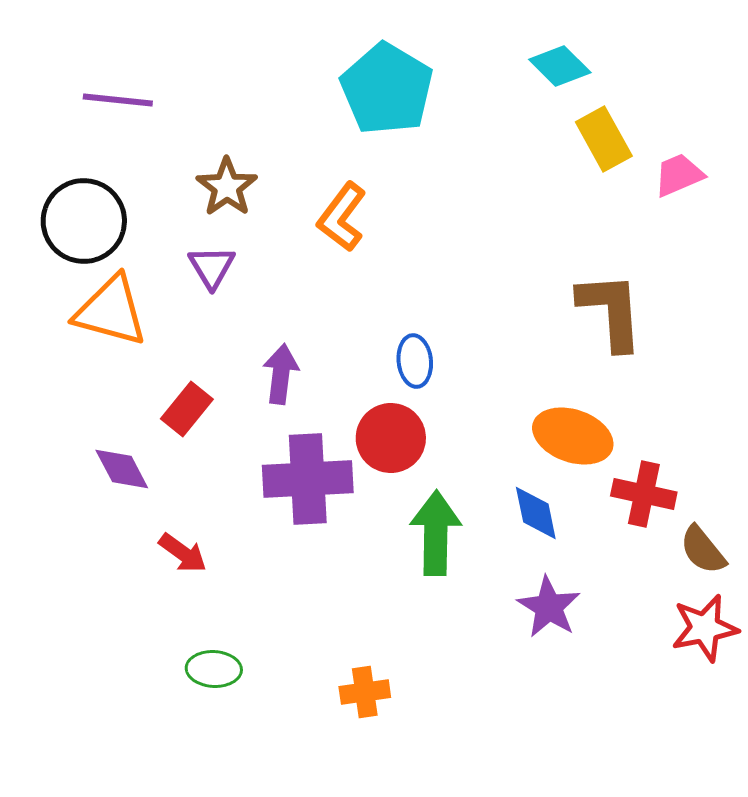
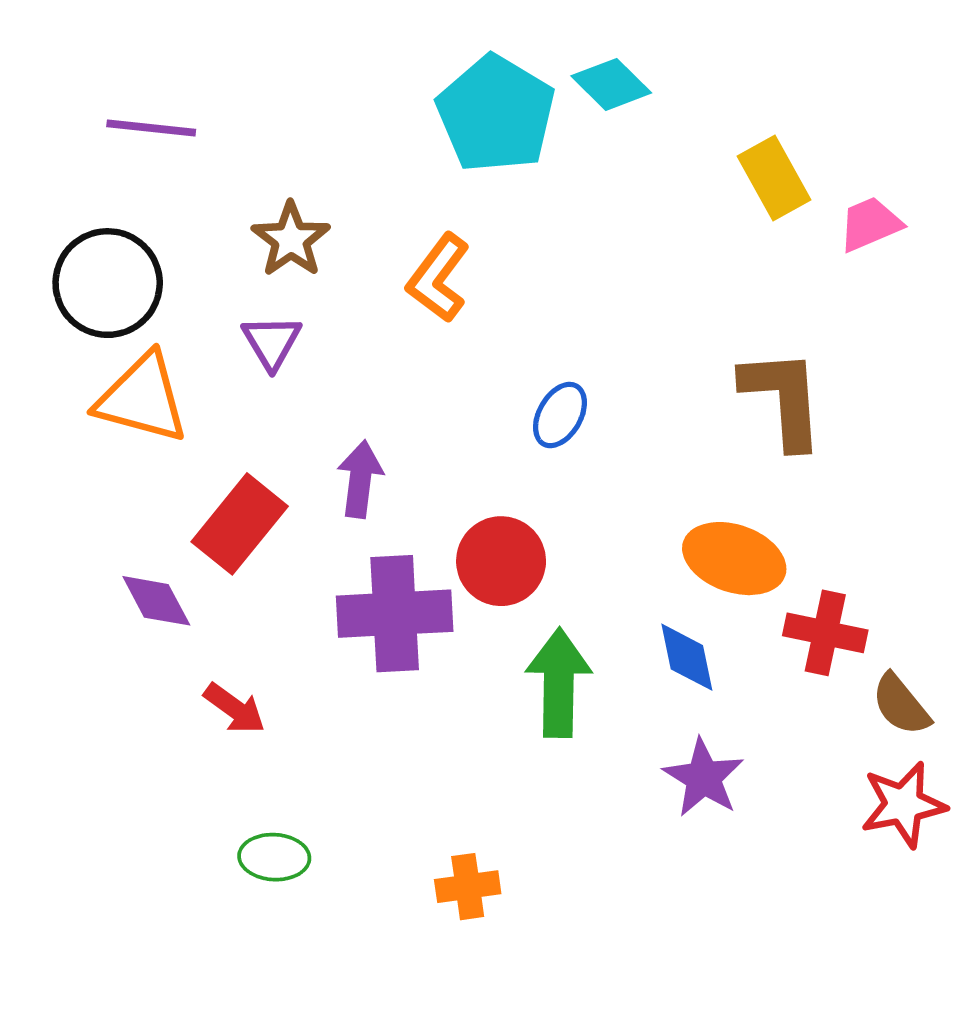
cyan diamond: (560, 66) -> (611, 84), moved
blue ellipse: (415, 361) -> (560, 415), moved, turned 36
red rectangle: (187, 409) -> (240, 524), size x1.4

